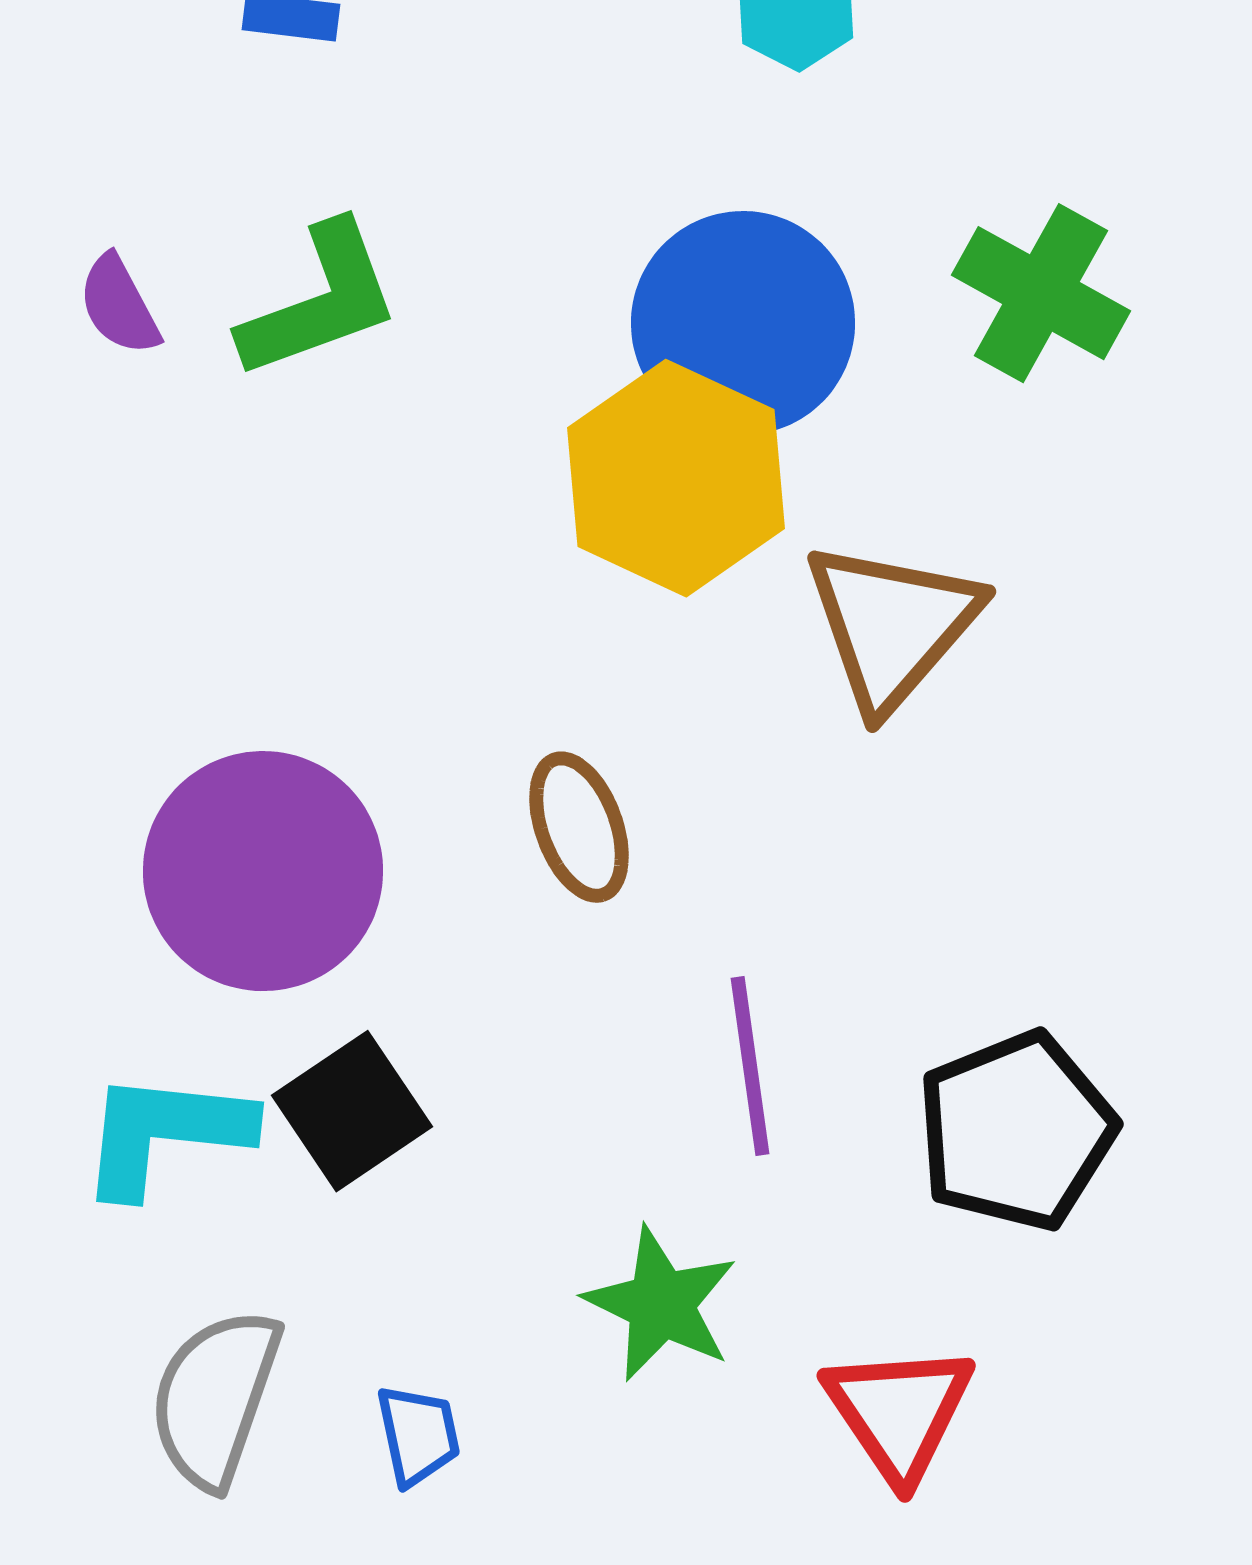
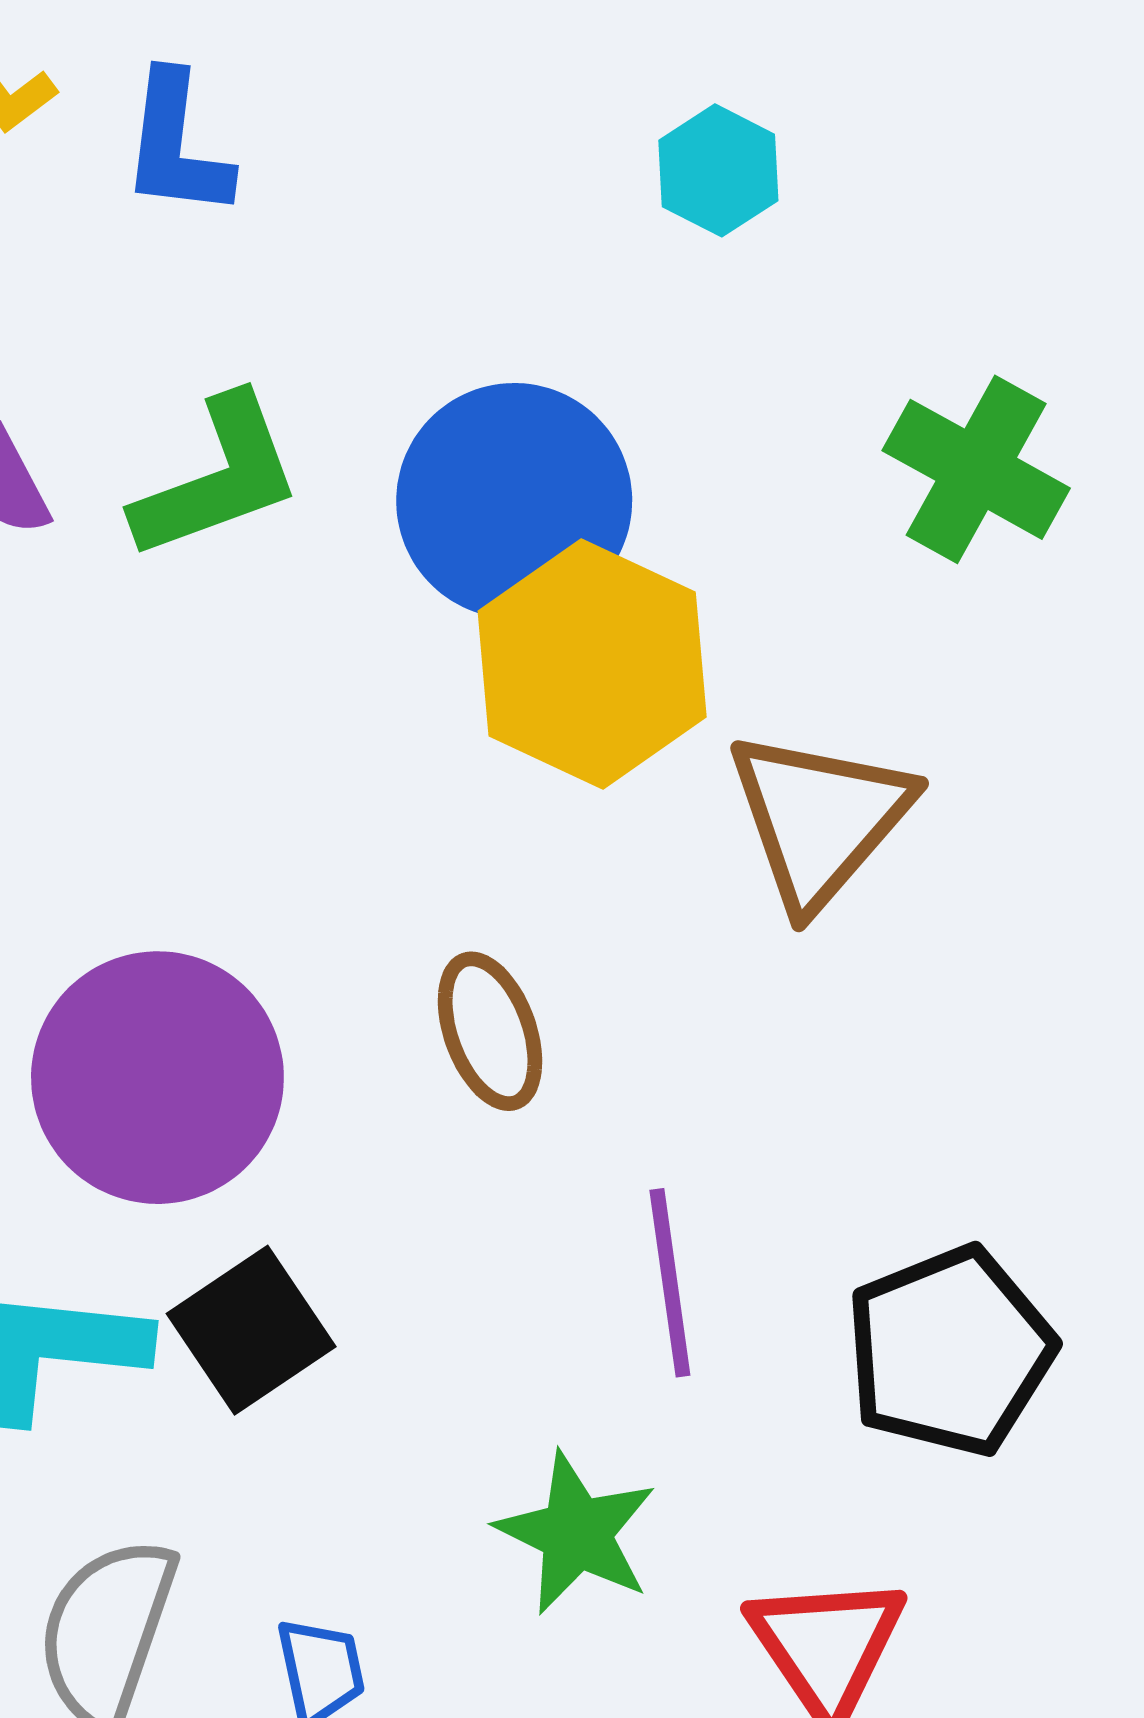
blue circle: (743, 323) -> (514, 501), moved

